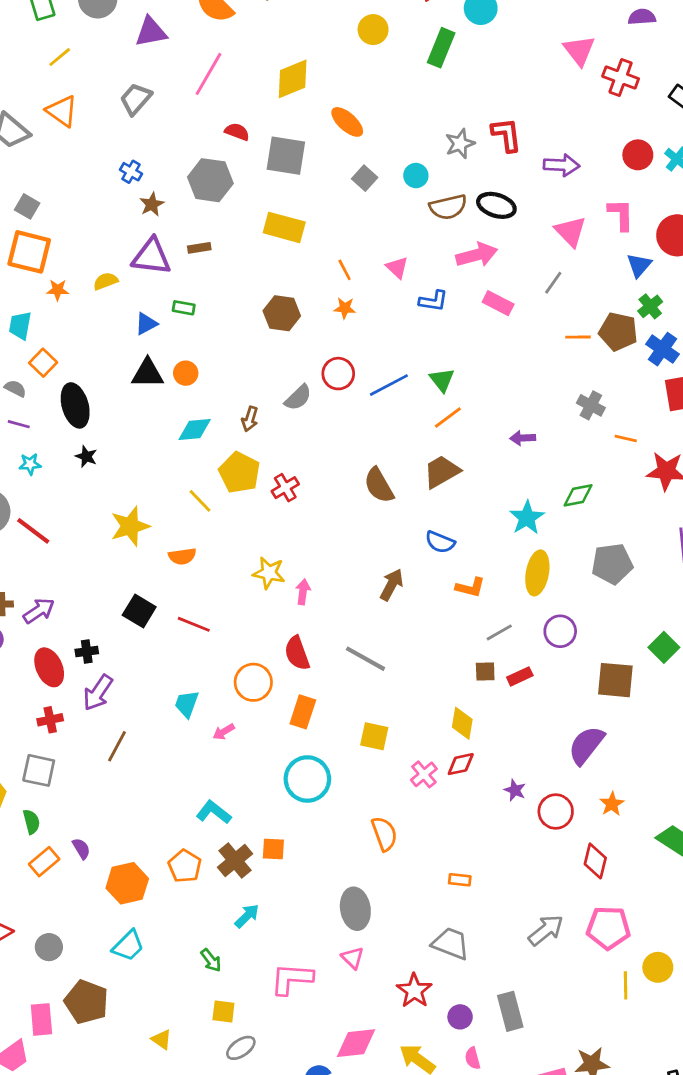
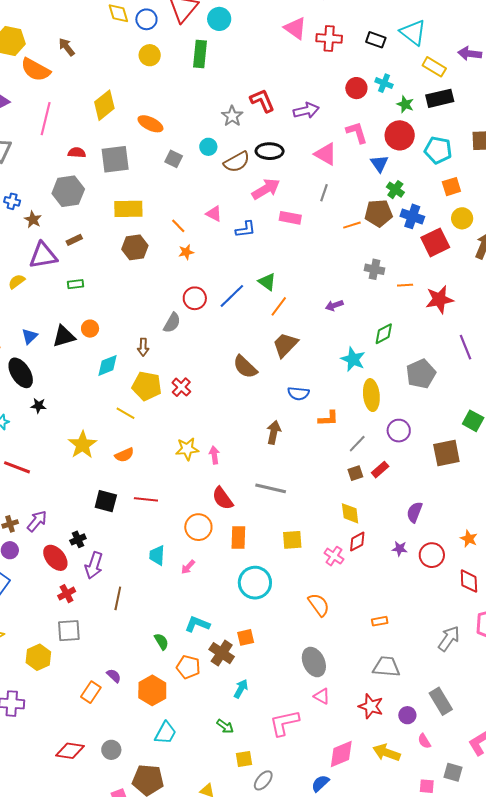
brown hexagon: (282, 313) -> (135, 247), moved
blue triangle: (146, 324) -> (29, 336), moved
purple semicircle: (586, 745) -> (415, 512), moved, size x0.7
green semicircle: (31, 822) -> (161, 642), moved

